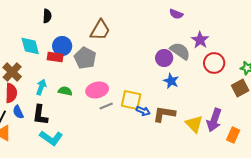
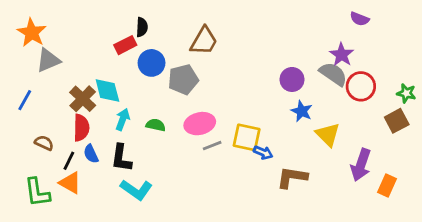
purple semicircle: (176, 14) -> (359, 19), moved
black semicircle: (47, 16) -> (142, 27), moved
cyan diamond: (30, 46) -> (107, 91), moved
gray semicircle: (180, 51) -> (333, 74), moved
red rectangle: (55, 57) -> (125, 45), moved, turned -35
gray pentagon: (85, 58) -> (183, 79), turned 30
brown L-shape: (164, 114) -> (292, 177), moved
yellow triangle: (194, 124) -> (328, 135), moved

